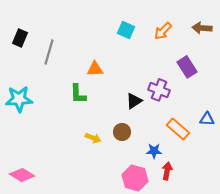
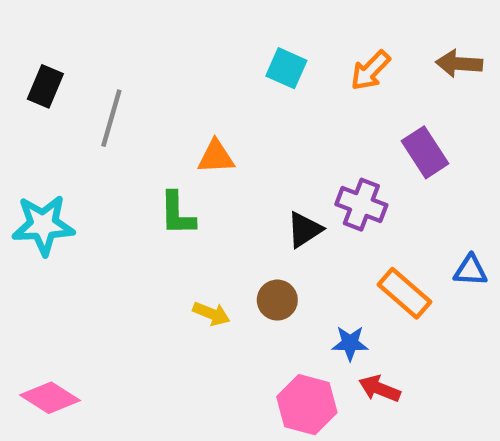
red arrow: (167, 171) -> (380, 389), turned -78

